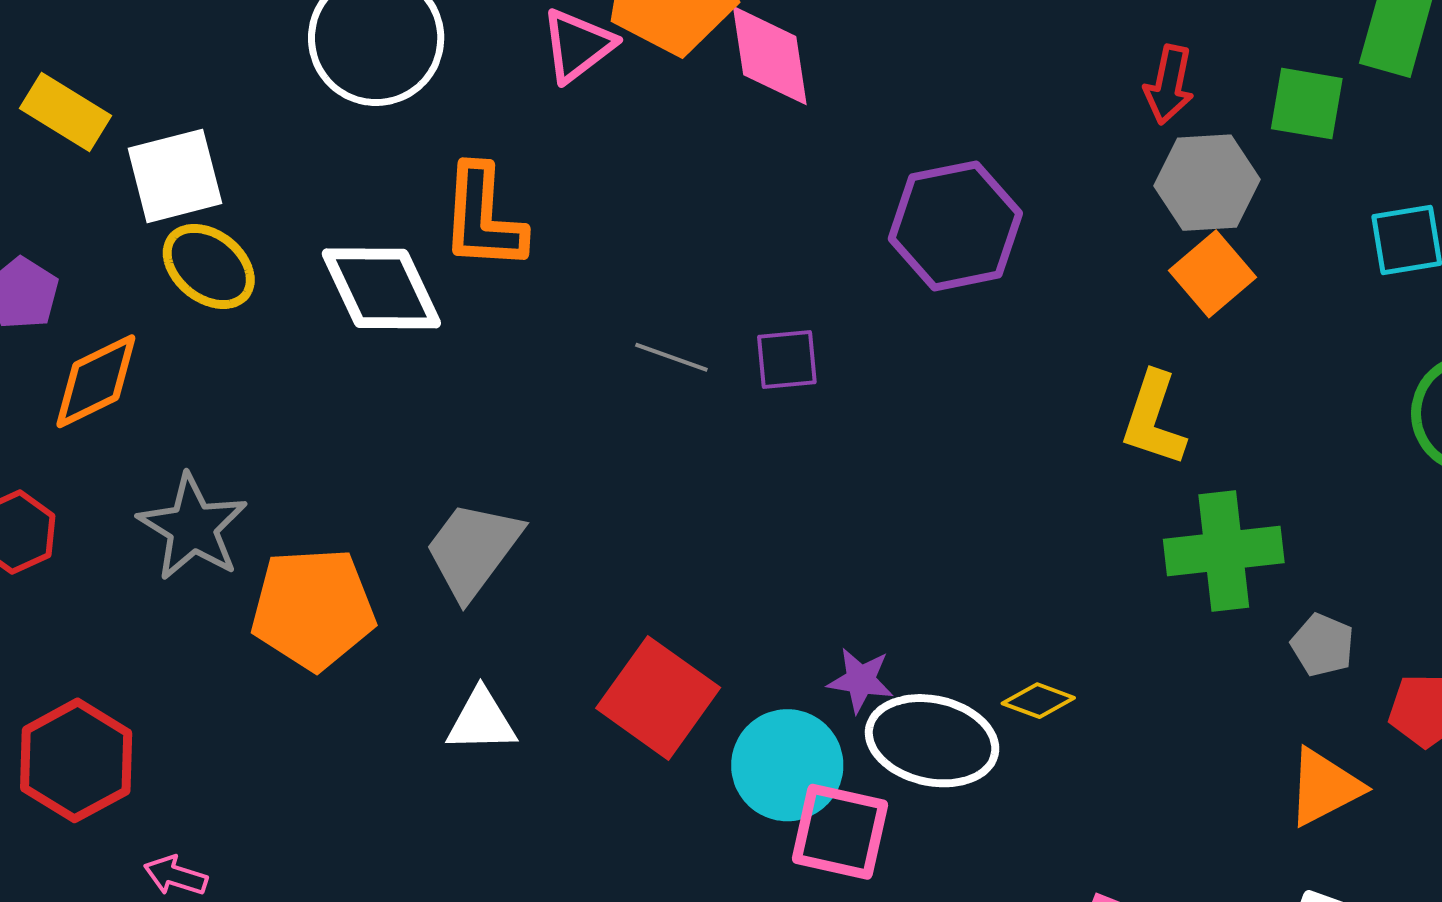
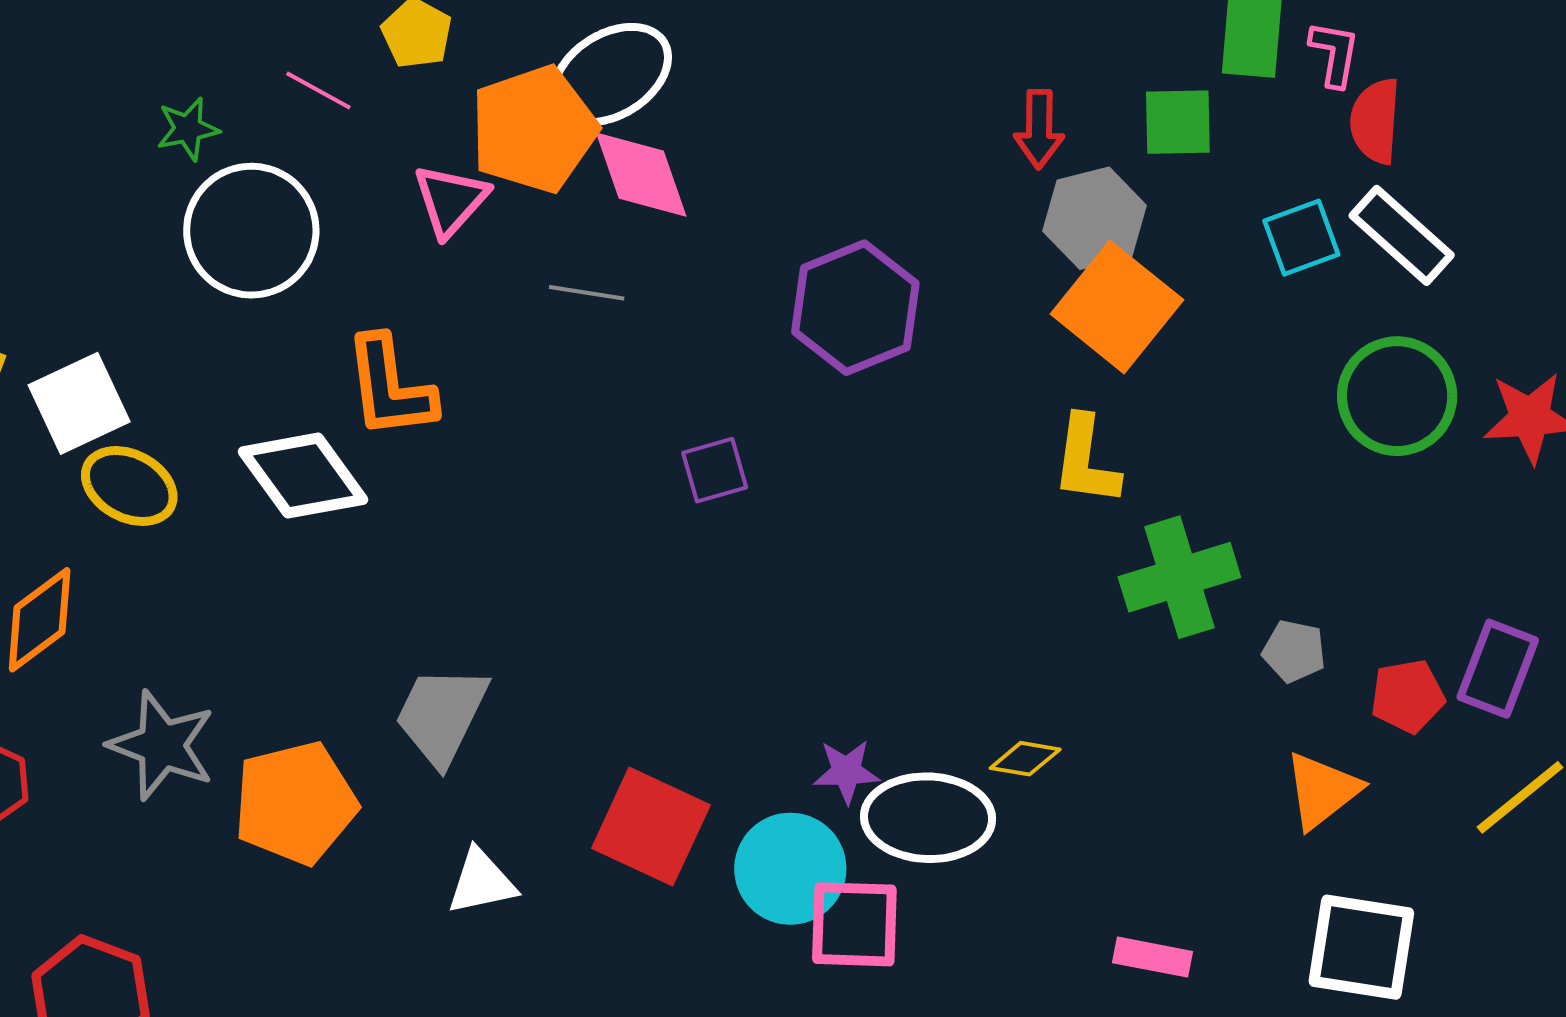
orange square: (1213, 274) -> (1117, 307), size x1.5
gray line: (671, 357) -> (587, 293), moved

